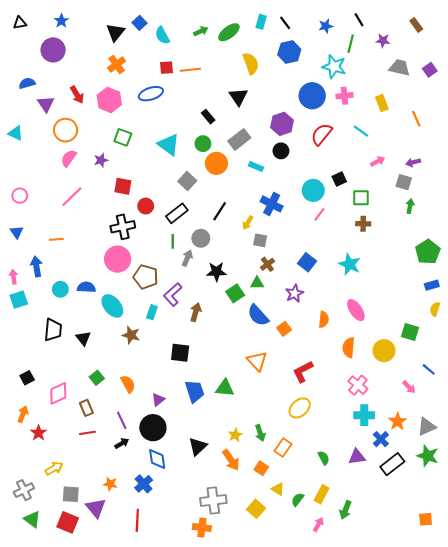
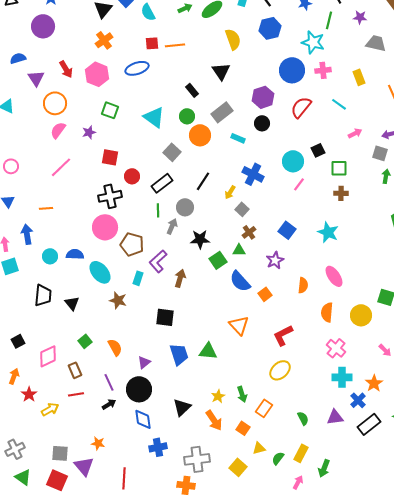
gray square: (260, 240) -> (242, 209), turned 32
yellow arrow: (54, 468) -> (50, 409), moved
blue cross: (144, 484) -> (158, 447), moved, turned 30
yellow triangle: (278, 489) -> (259, 448), turned -48

